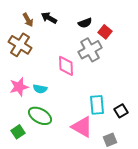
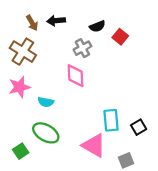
black arrow: (49, 18) -> (56, 21), turned -35
gray cross: (90, 50) -> (82, 48), moved, size x0.7
pink star: (19, 87) -> (19, 87), moved

